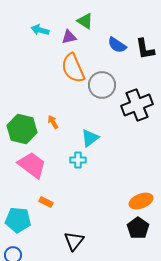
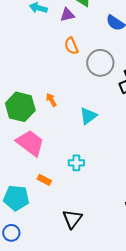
orange semicircle: (73, 68) -> (71, 46), size x0.6
cyan cross: (78, 160) -> (76, 163), moved

